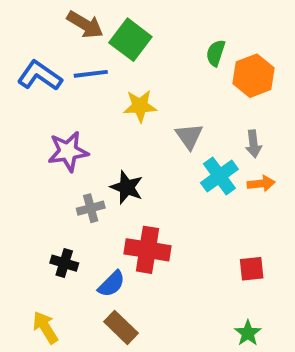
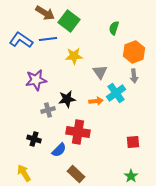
orange hexagon: (253, 76) -> (134, 52), moved
orange arrow: (261, 184) -> (96, 101), moved
black star: (127, 187) -> (67, 99), turned -30
brown rectangle: (121, 327) -> (76, 174), moved

